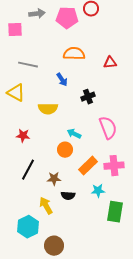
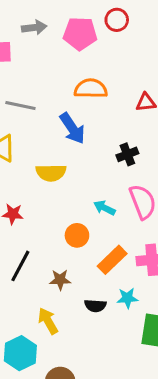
blue arrow: (62, 80) -> (72, 128), size x1.5
black cross: (88, 97) -> (127, 154), moved
cyan arrow: (74, 134) -> (104, 208), moved
black semicircle: (68, 196) -> (95, 306), moved

